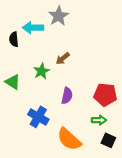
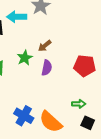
red pentagon: (105, 95) -> (85, 66), moved
purple semicircle: (67, 96) -> (47, 68), moved
blue cross: (38, 117) -> (24, 116), moved

